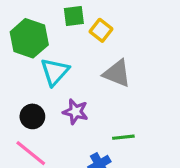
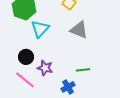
purple star: (75, 112) -> (45, 68), moved

